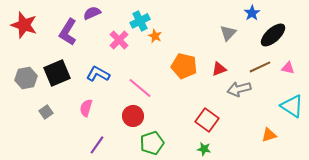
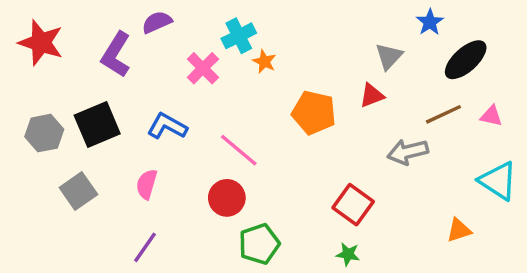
red triangle: (219, 69) -> (372, 96), moved
gray square: (46, 112) -> (78, 191), size x1.5
purple line: (97, 145) -> (145, 247), moved

